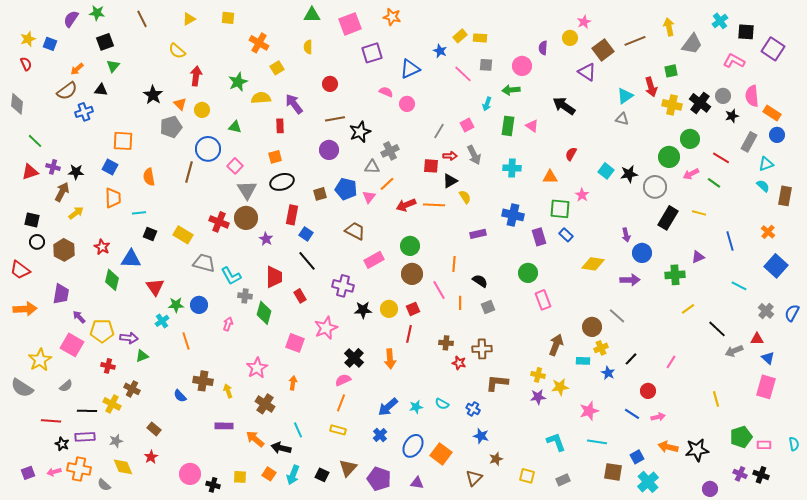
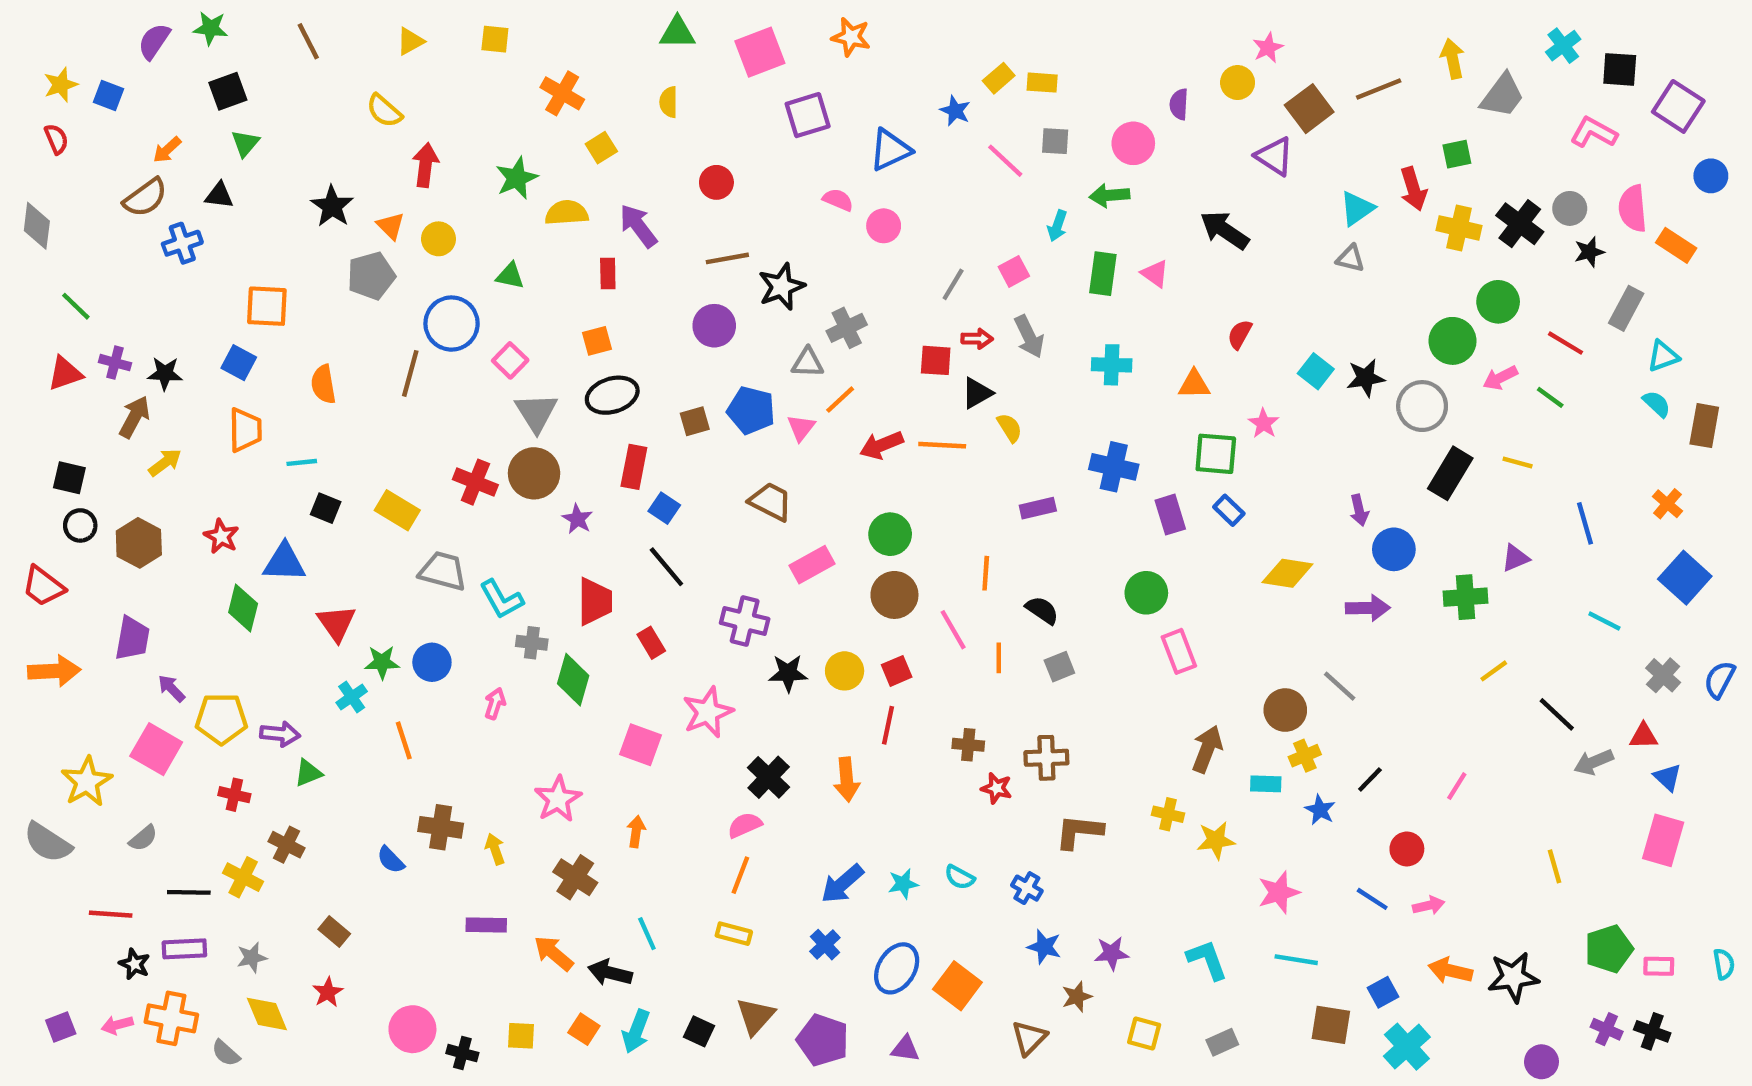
blue circle: (777, 135) -> (1711, 176), moved
purple star: (538, 397) -> (1112, 953), moved

